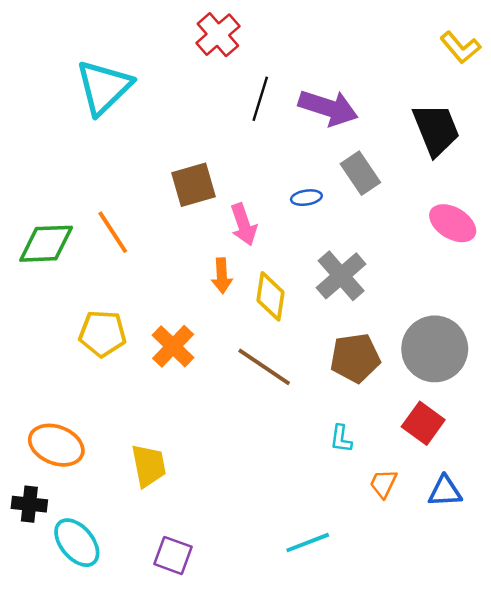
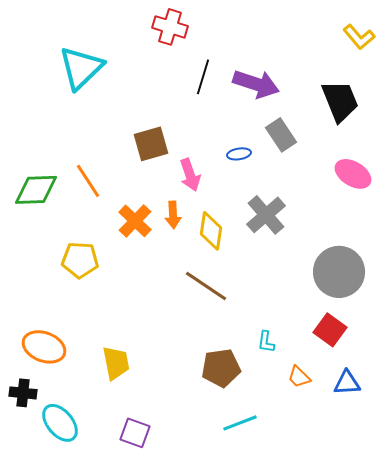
red cross: (218, 35) -> (170, 27), turned -32
orange cross: (173, 346) -> (135, 221), moved
brown pentagon: (355, 358) -> (221, 368), moved
orange trapezoid: (383, 484) -> (299, 377), turned -70

